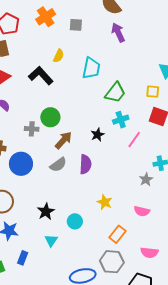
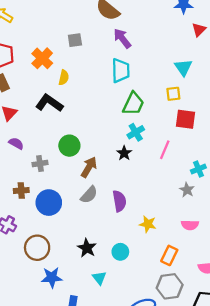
orange cross: (46, 17) -> (42, 58), moved
cyan trapezoid: (91, 68) -> (121, 71), moved
cyan cross: (121, 120) -> (136, 132), moved
gray cross: (32, 129) -> (40, 164), moved
purple semicircle: (85, 164) -> (119, 201), moved

